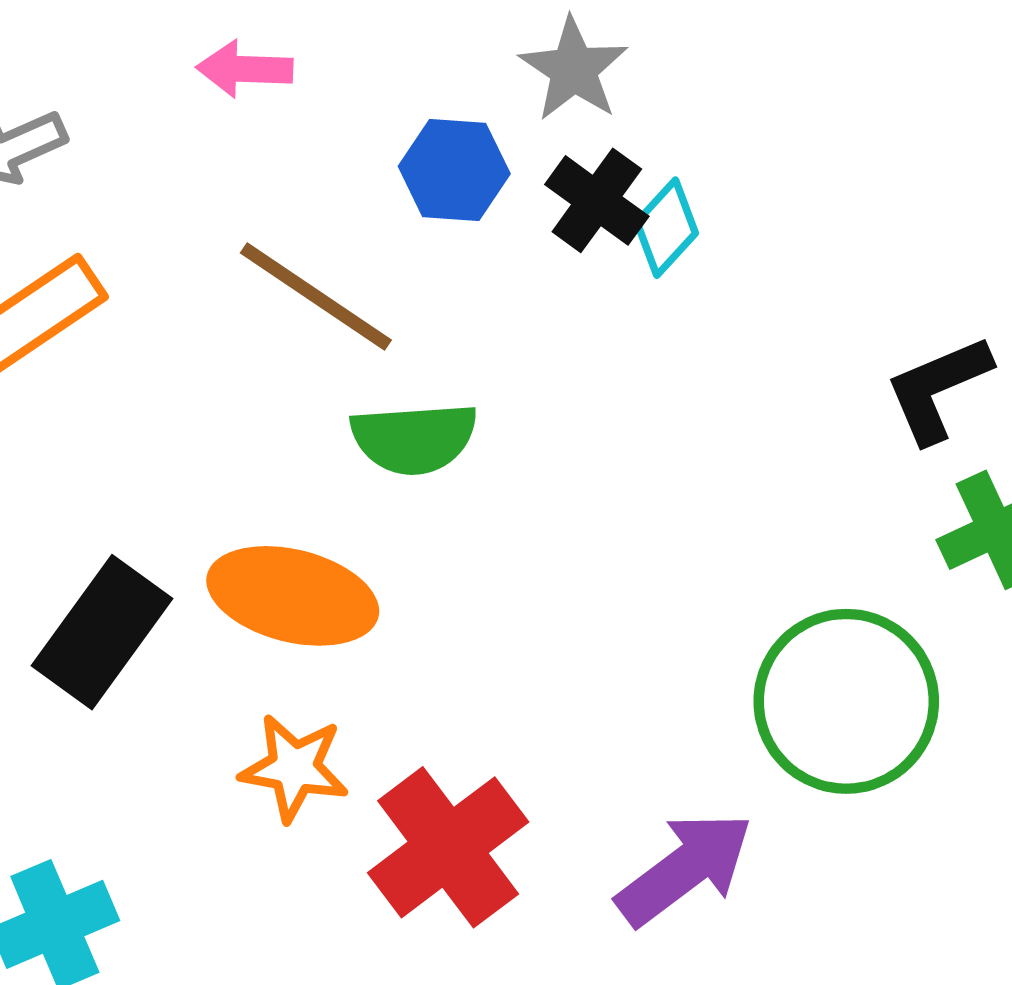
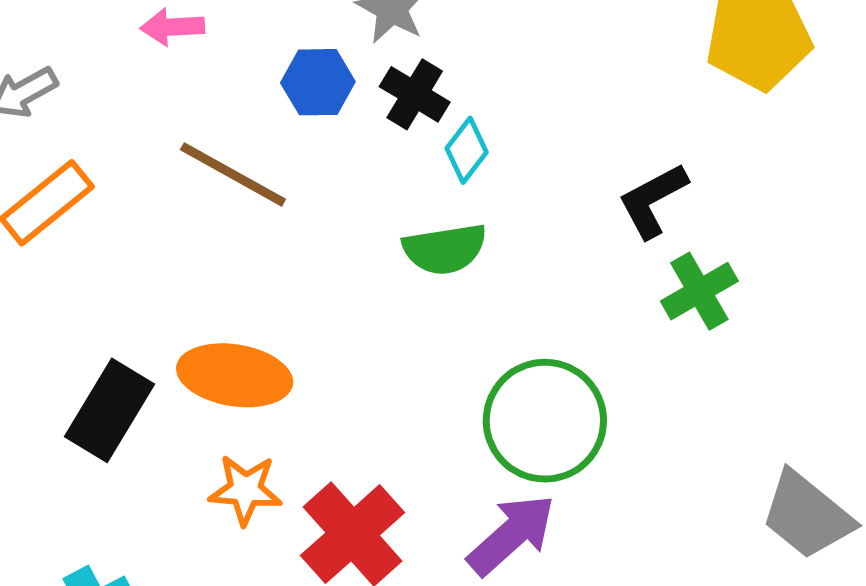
cyan diamond: (666, 228) -> (467, 150), moved
green semicircle: (414, 438) -> (445, 249), moved
green circle: (846, 701) -> (545, 421), moved

